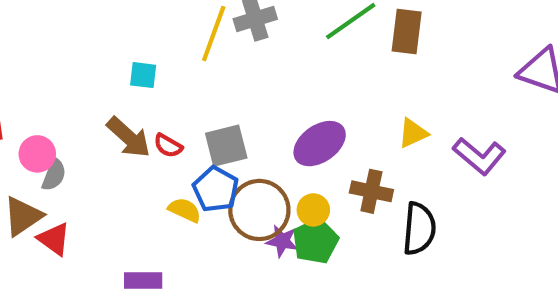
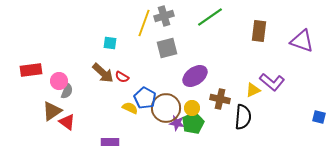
brown rectangle: (407, 31) -> (259, 31), moved
yellow triangle: (413, 133) -> (253, 90), moved
gray square: (226, 146) -> (167, 48), moved

